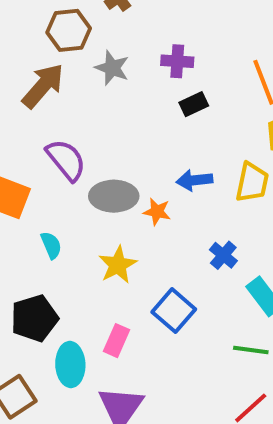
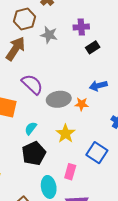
cyan semicircle: (51, 245) -> (31, 128), turned -112
black pentagon: (34, 318) -> (34, 153), moved

